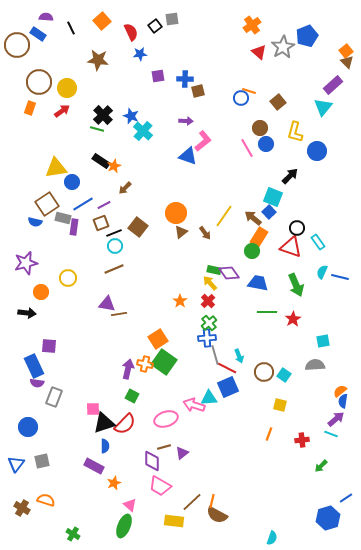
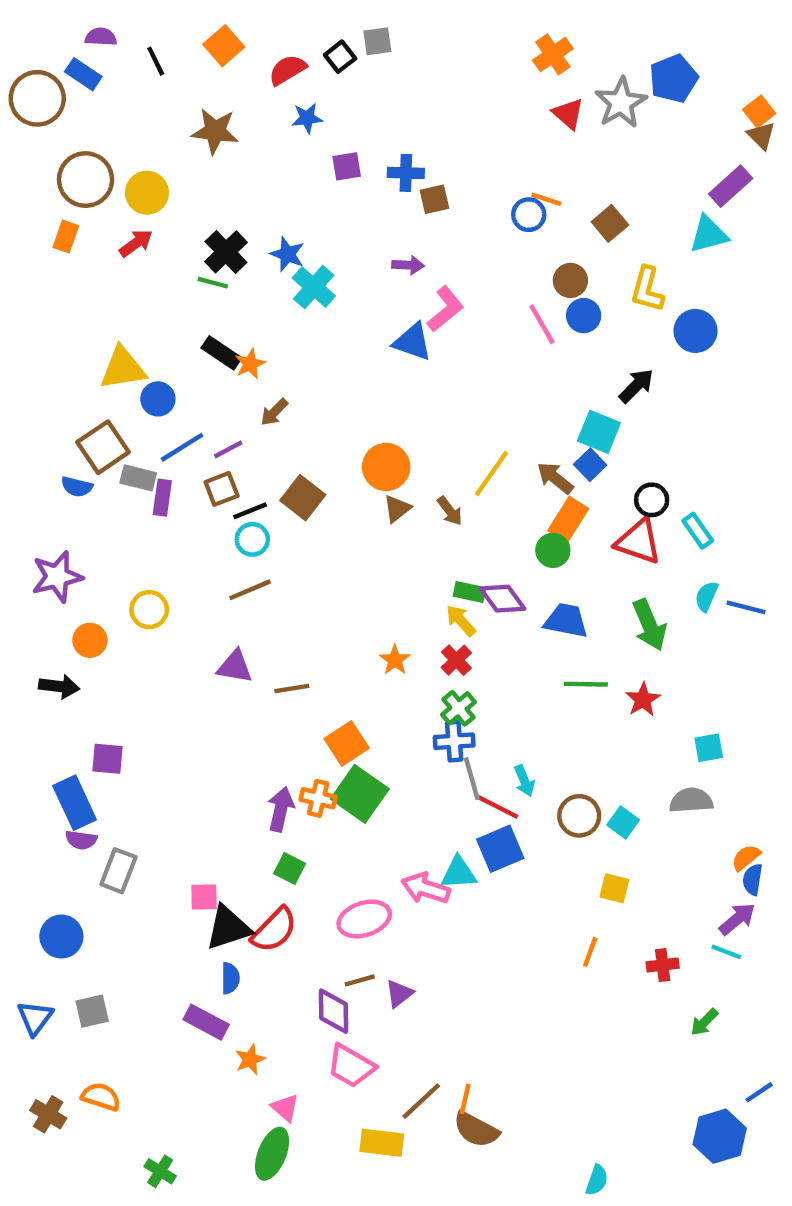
red semicircle: (131, 32) -> (287, 70), turned -96
cyan triangle: (323, 107) -> (709, 234), turned 36
brown line: (119, 314) -> (292, 689), moved

